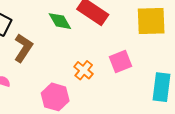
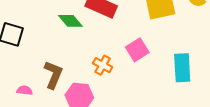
brown L-shape: (23, 48) -> (53, 75), moved

